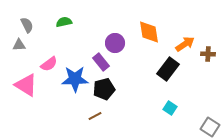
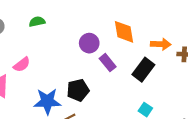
orange arrow: (185, 44) -> (161, 44), turned 36
purple rectangle: (101, 62) -> (108, 63), moved
blue star: (75, 79) -> (47, 101), moved

